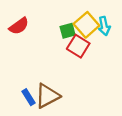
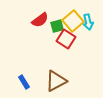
red semicircle: (19, 26) -> (40, 20), moved
brown triangle: (47, 96) -> (56, 81), moved

